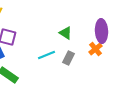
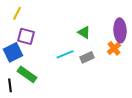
gray rectangle: (68, 58) -> (87, 57), turned 40

